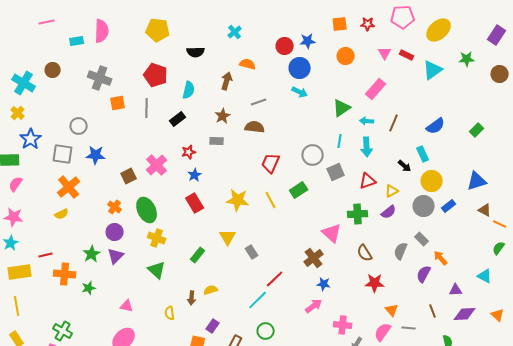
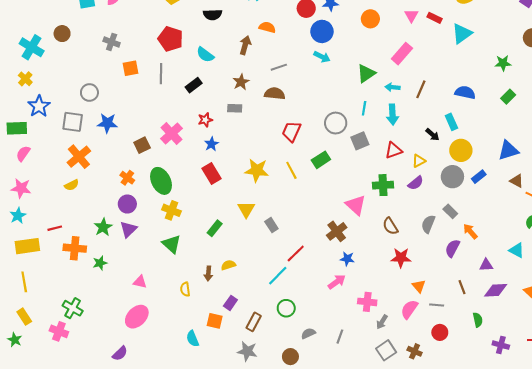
green star: (467, 59) -> (503, 63), moved
gray cross: (100, 78) -> (112, 42), size x0.7
cyan semicircle: (189, 90) -> (205, 55), turned 114
blue semicircle: (436, 126) -> (465, 92), turned -132

